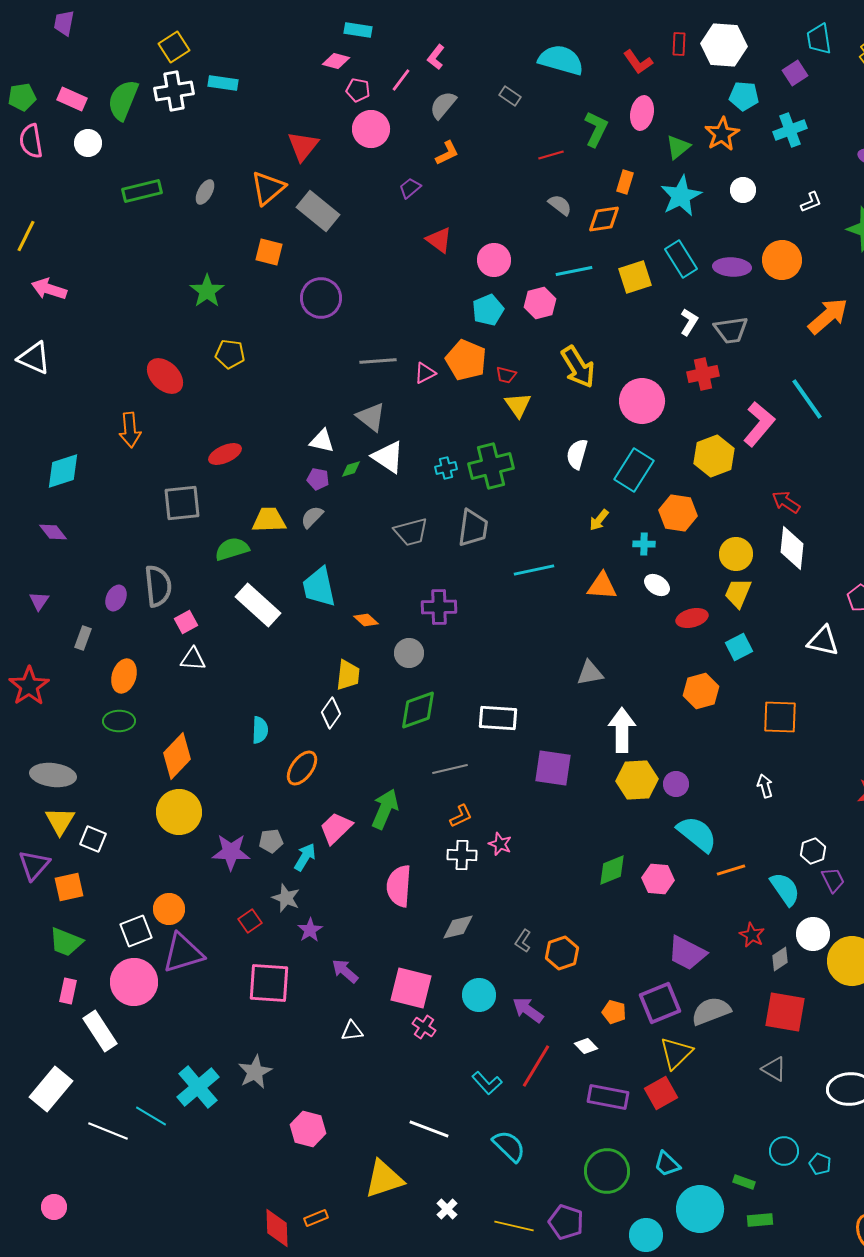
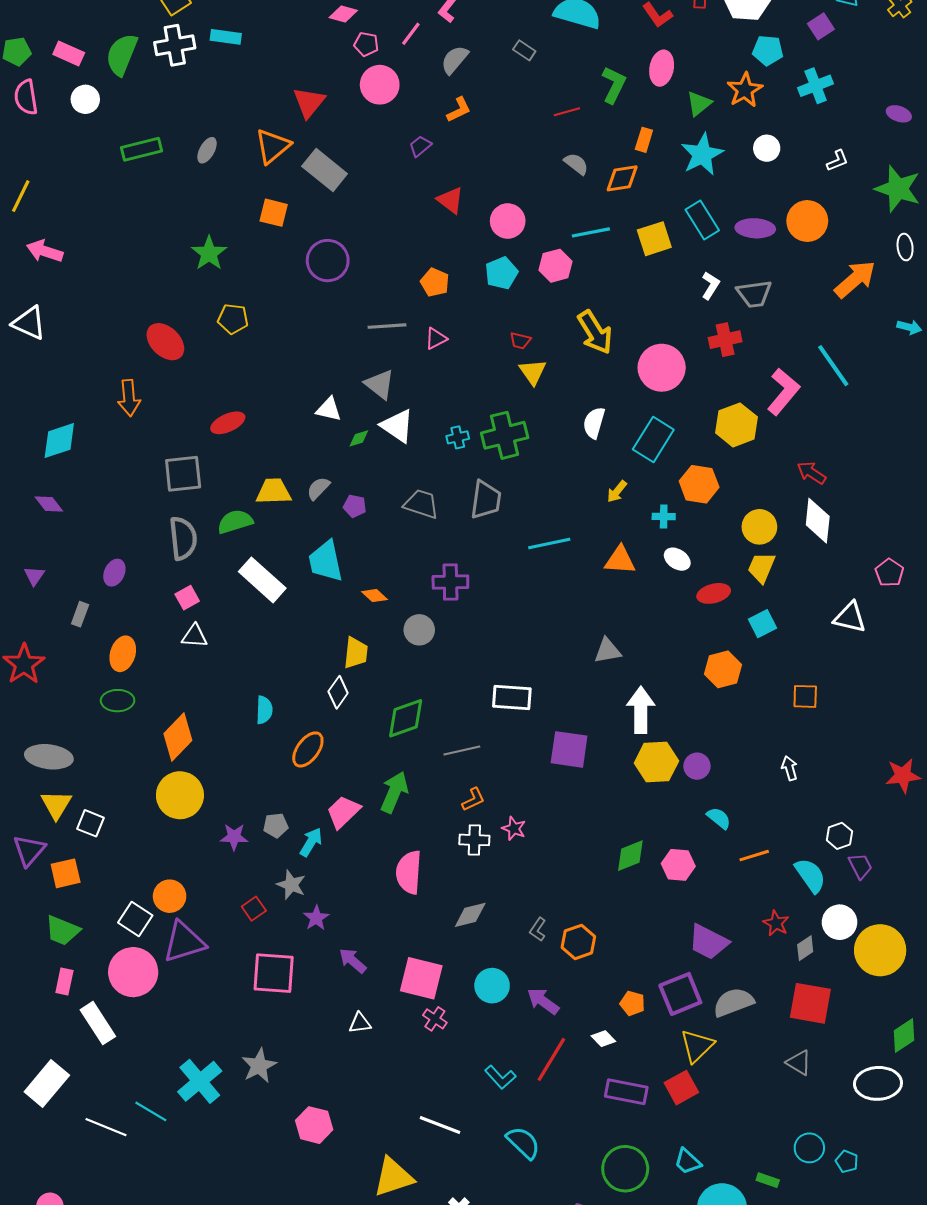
orange pentagon: (466, 360) -> (435, 282), moved, size x0.7
purple pentagon: (318, 479) -> (355, 506), moved
gray trapezoid: (411, 532) -> (421, 504), turned -147
gray semicircle: (158, 586) -> (183, 538), moved
green diamond: (418, 710) -> (406, 718), moved
orange square: (780, 717) -> (805, 696), size x0.7
cyan semicircle: (697, 834) -> (719, 818), size x0.6
purple star: (231, 852) -> (234, 837), size x0.7
white square: (136, 931) -> (135, 919), turned -36

